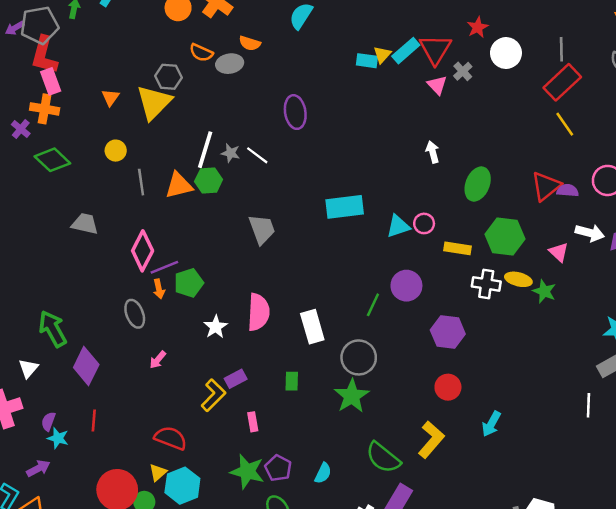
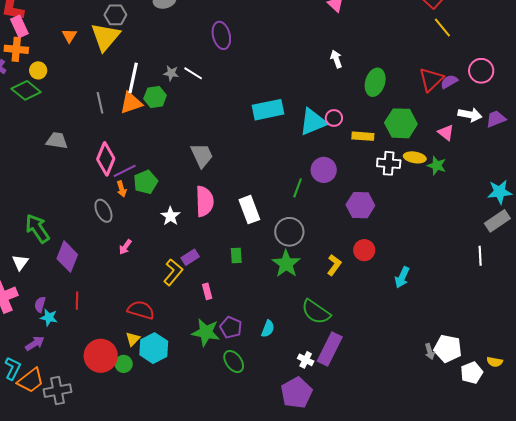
white line: (205, 150) -> (133, 78), moved
yellow circle: (116, 151) -> (38, 70), moved
purple semicircle: (568, 191) -> (449, 82), turned -30
cyan triangle: (398, 226) -> (313, 122), size x1.4
gray trapezoid: (262, 229) -> (202, 155), moved
yellow L-shape: (431, 440) -> (334, 265), moved, size x0.7

